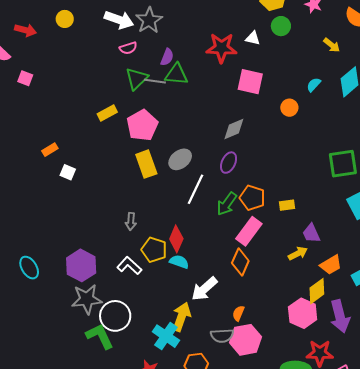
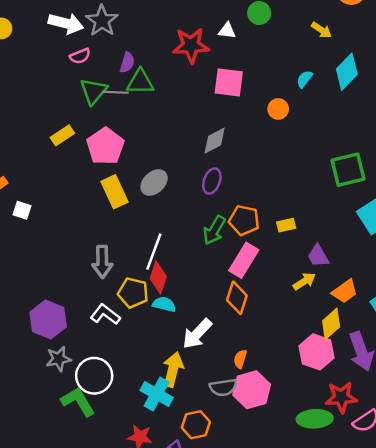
white line: (196, 189) -> (154, 252), moved
gray arrow: (131, 221) -> (102, 262), size x1.5
gray star: (87, 299) -> (59, 359), size x0.7

